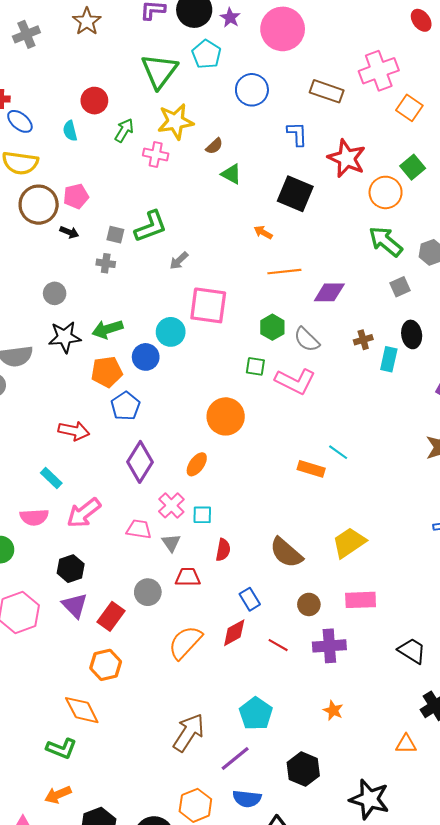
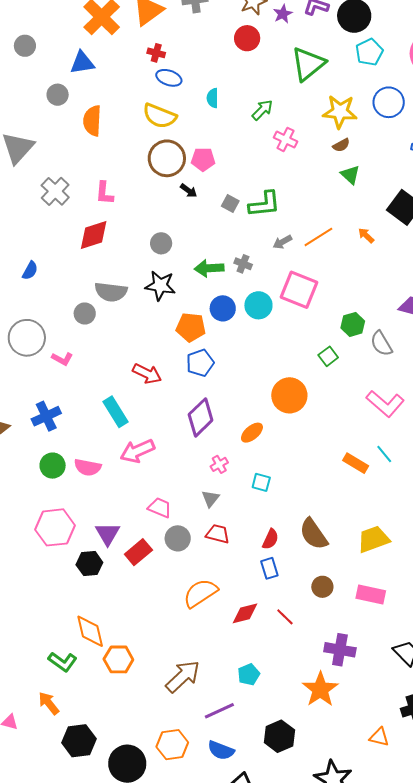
purple star: (230, 18) -> (283, 14), moved
cyan pentagon: (207, 54) -> (369, 52), moved
red circle: (94, 101) -> (247, 38), moved
blue ellipse: (20, 121) -> (169, 78), turned -35
yellow star: (175, 122) -> (340, 112), moved
gray cross: (106, 263) -> (243, 264), moved
orange line: (284, 272) -> (318, 237), moved, turned -40
green arrow: (107, 329) -> (209, 268), moved
blue circle: (146, 357) -> (223, 308), moved
green square: (255, 366) -> (328, 356), turned 30
pink L-shape: (295, 381) -> (385, 404), moved
cyan rectangle: (51, 478) -> (116, 412), size x1.4
pink cross: (171, 505) -> (219, 464), size x0.7
cyan square: (202, 515) -> (261, 482), moved
pink semicircle: (34, 517) -> (88, 467), moved
pink trapezoid: (139, 529) -> (160, 508), moved
red semicircle: (223, 550) -> (270, 539), moved
black hexagon: (71, 569) -> (89, 564), moved
red diamond: (234, 633) -> (245, 613), moved
purple cross: (329, 646) -> (340, 650), moved
orange hexagon: (106, 665) -> (118, 659), moved
orange star: (333, 710) -> (320, 689), size x1.8
cyan pentagon: (256, 714) -> (249, 674), size x0.7
orange arrow: (58, 795) -> (49, 703), turned 60

